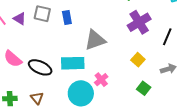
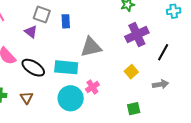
purple triangle: (20, 19) -> (31, 32), moved
green square: (144, 88) -> (134, 109), moved, turned 32

